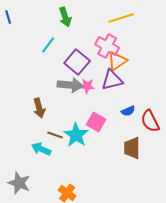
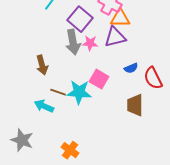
orange triangle: (117, 61) -> (120, 18), turned 35
gray arrow: (70, 85) -> (73, 42), turned 75
cyan star: (76, 135) -> (79, 92), turned -30

